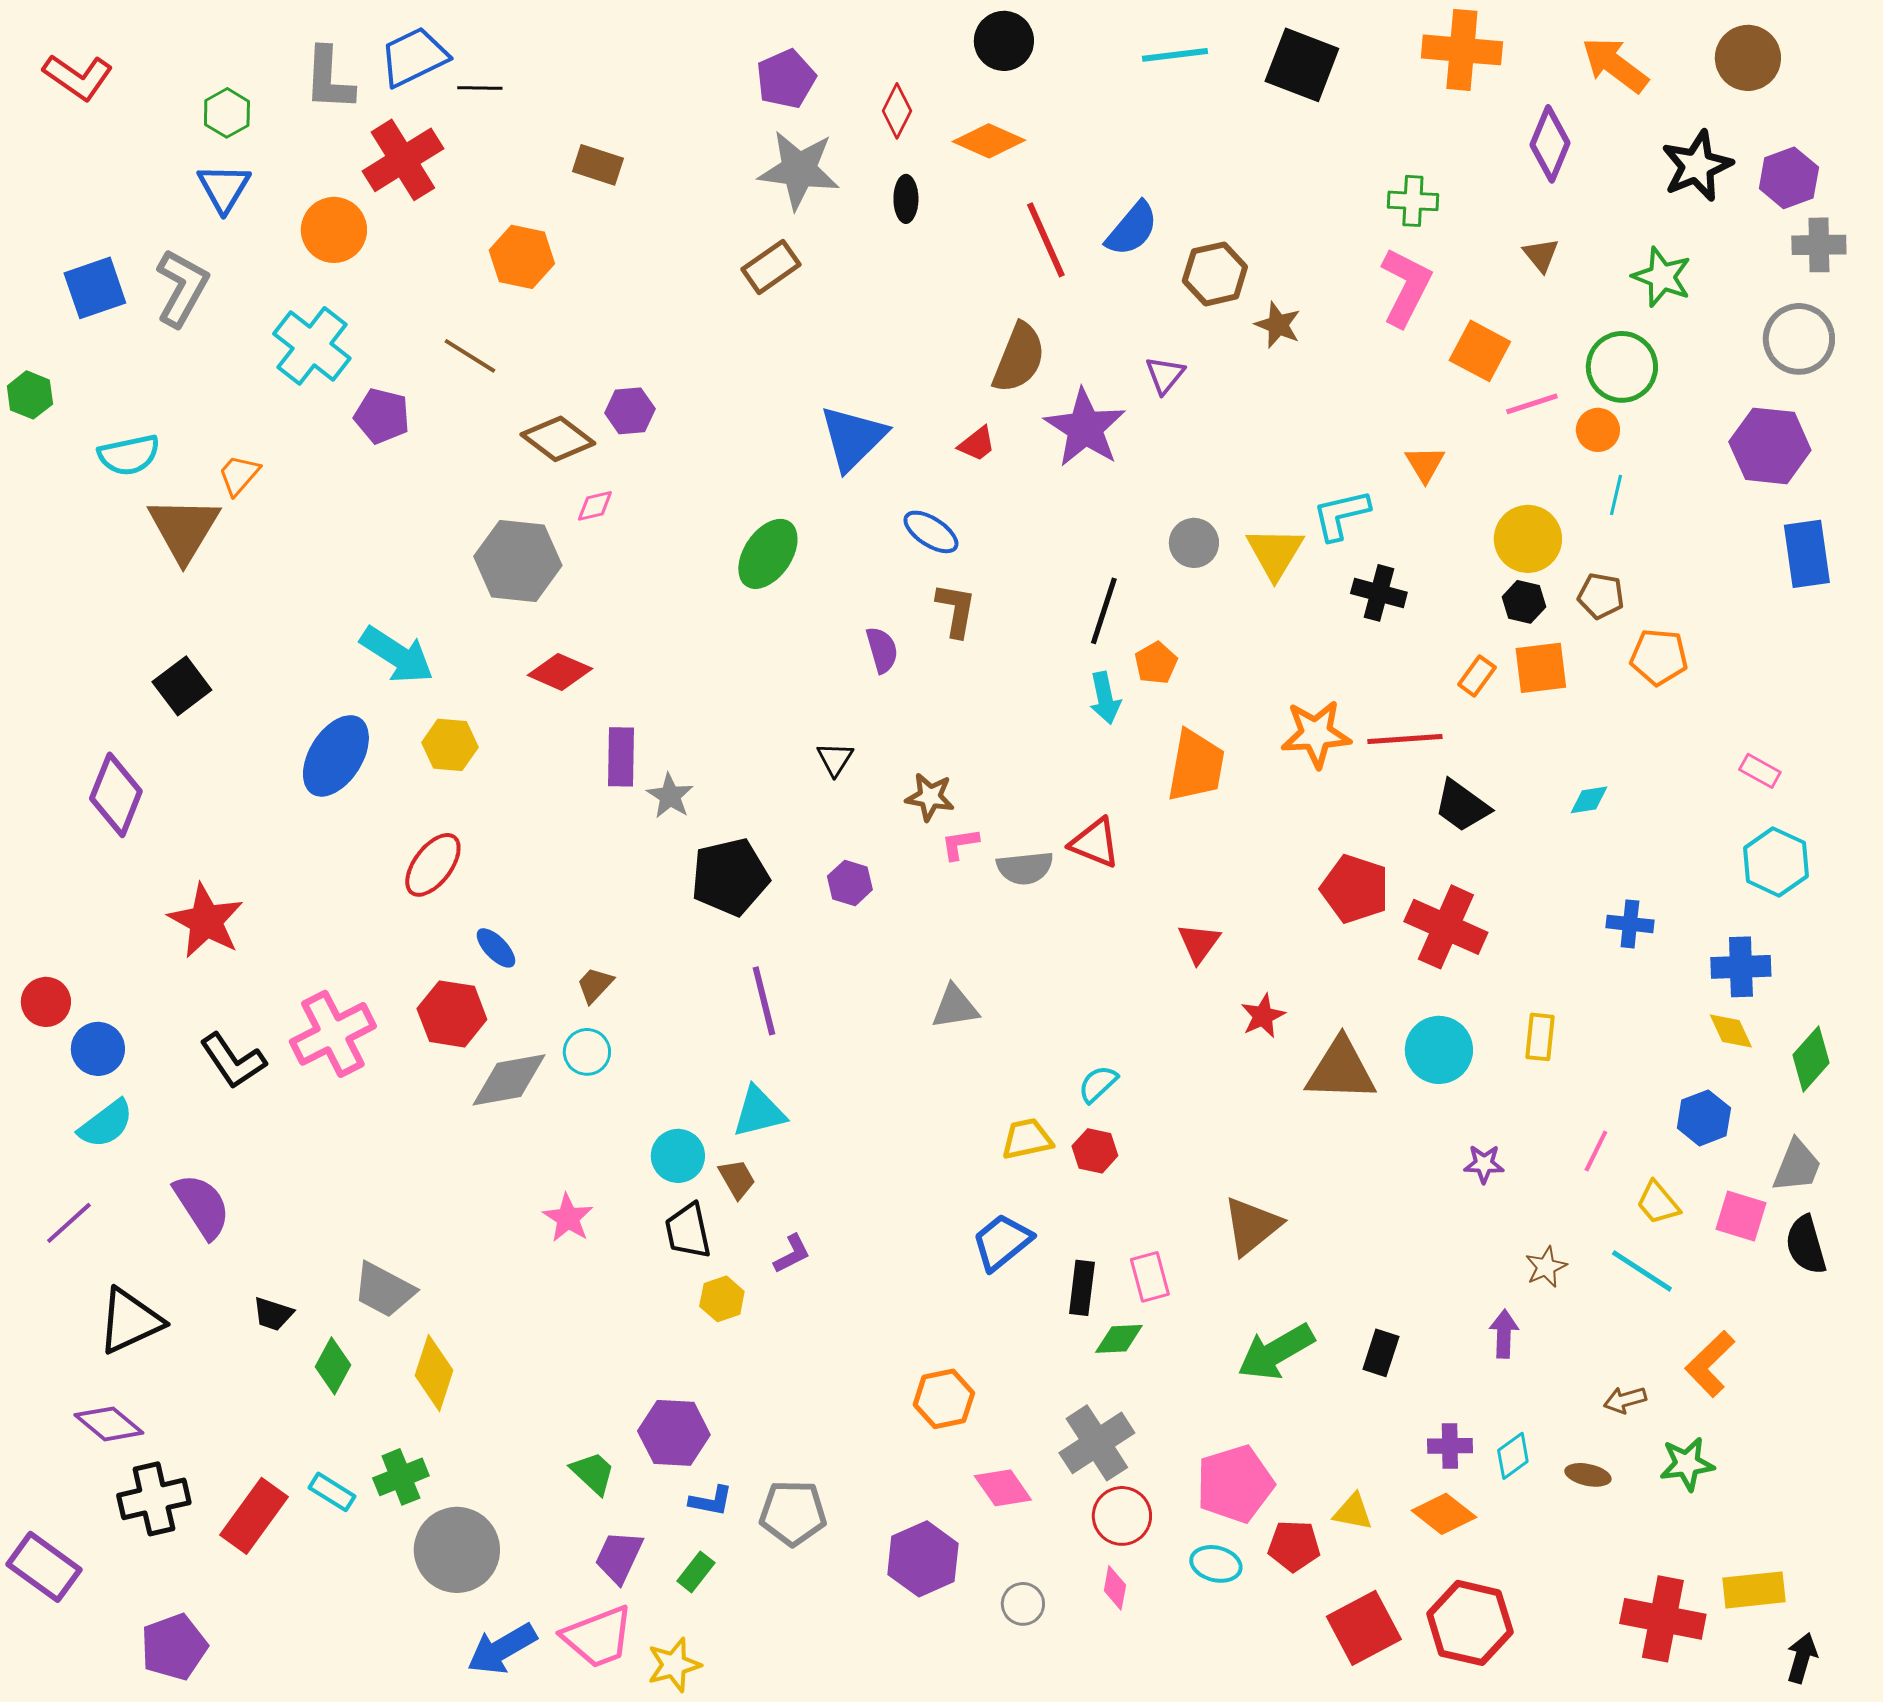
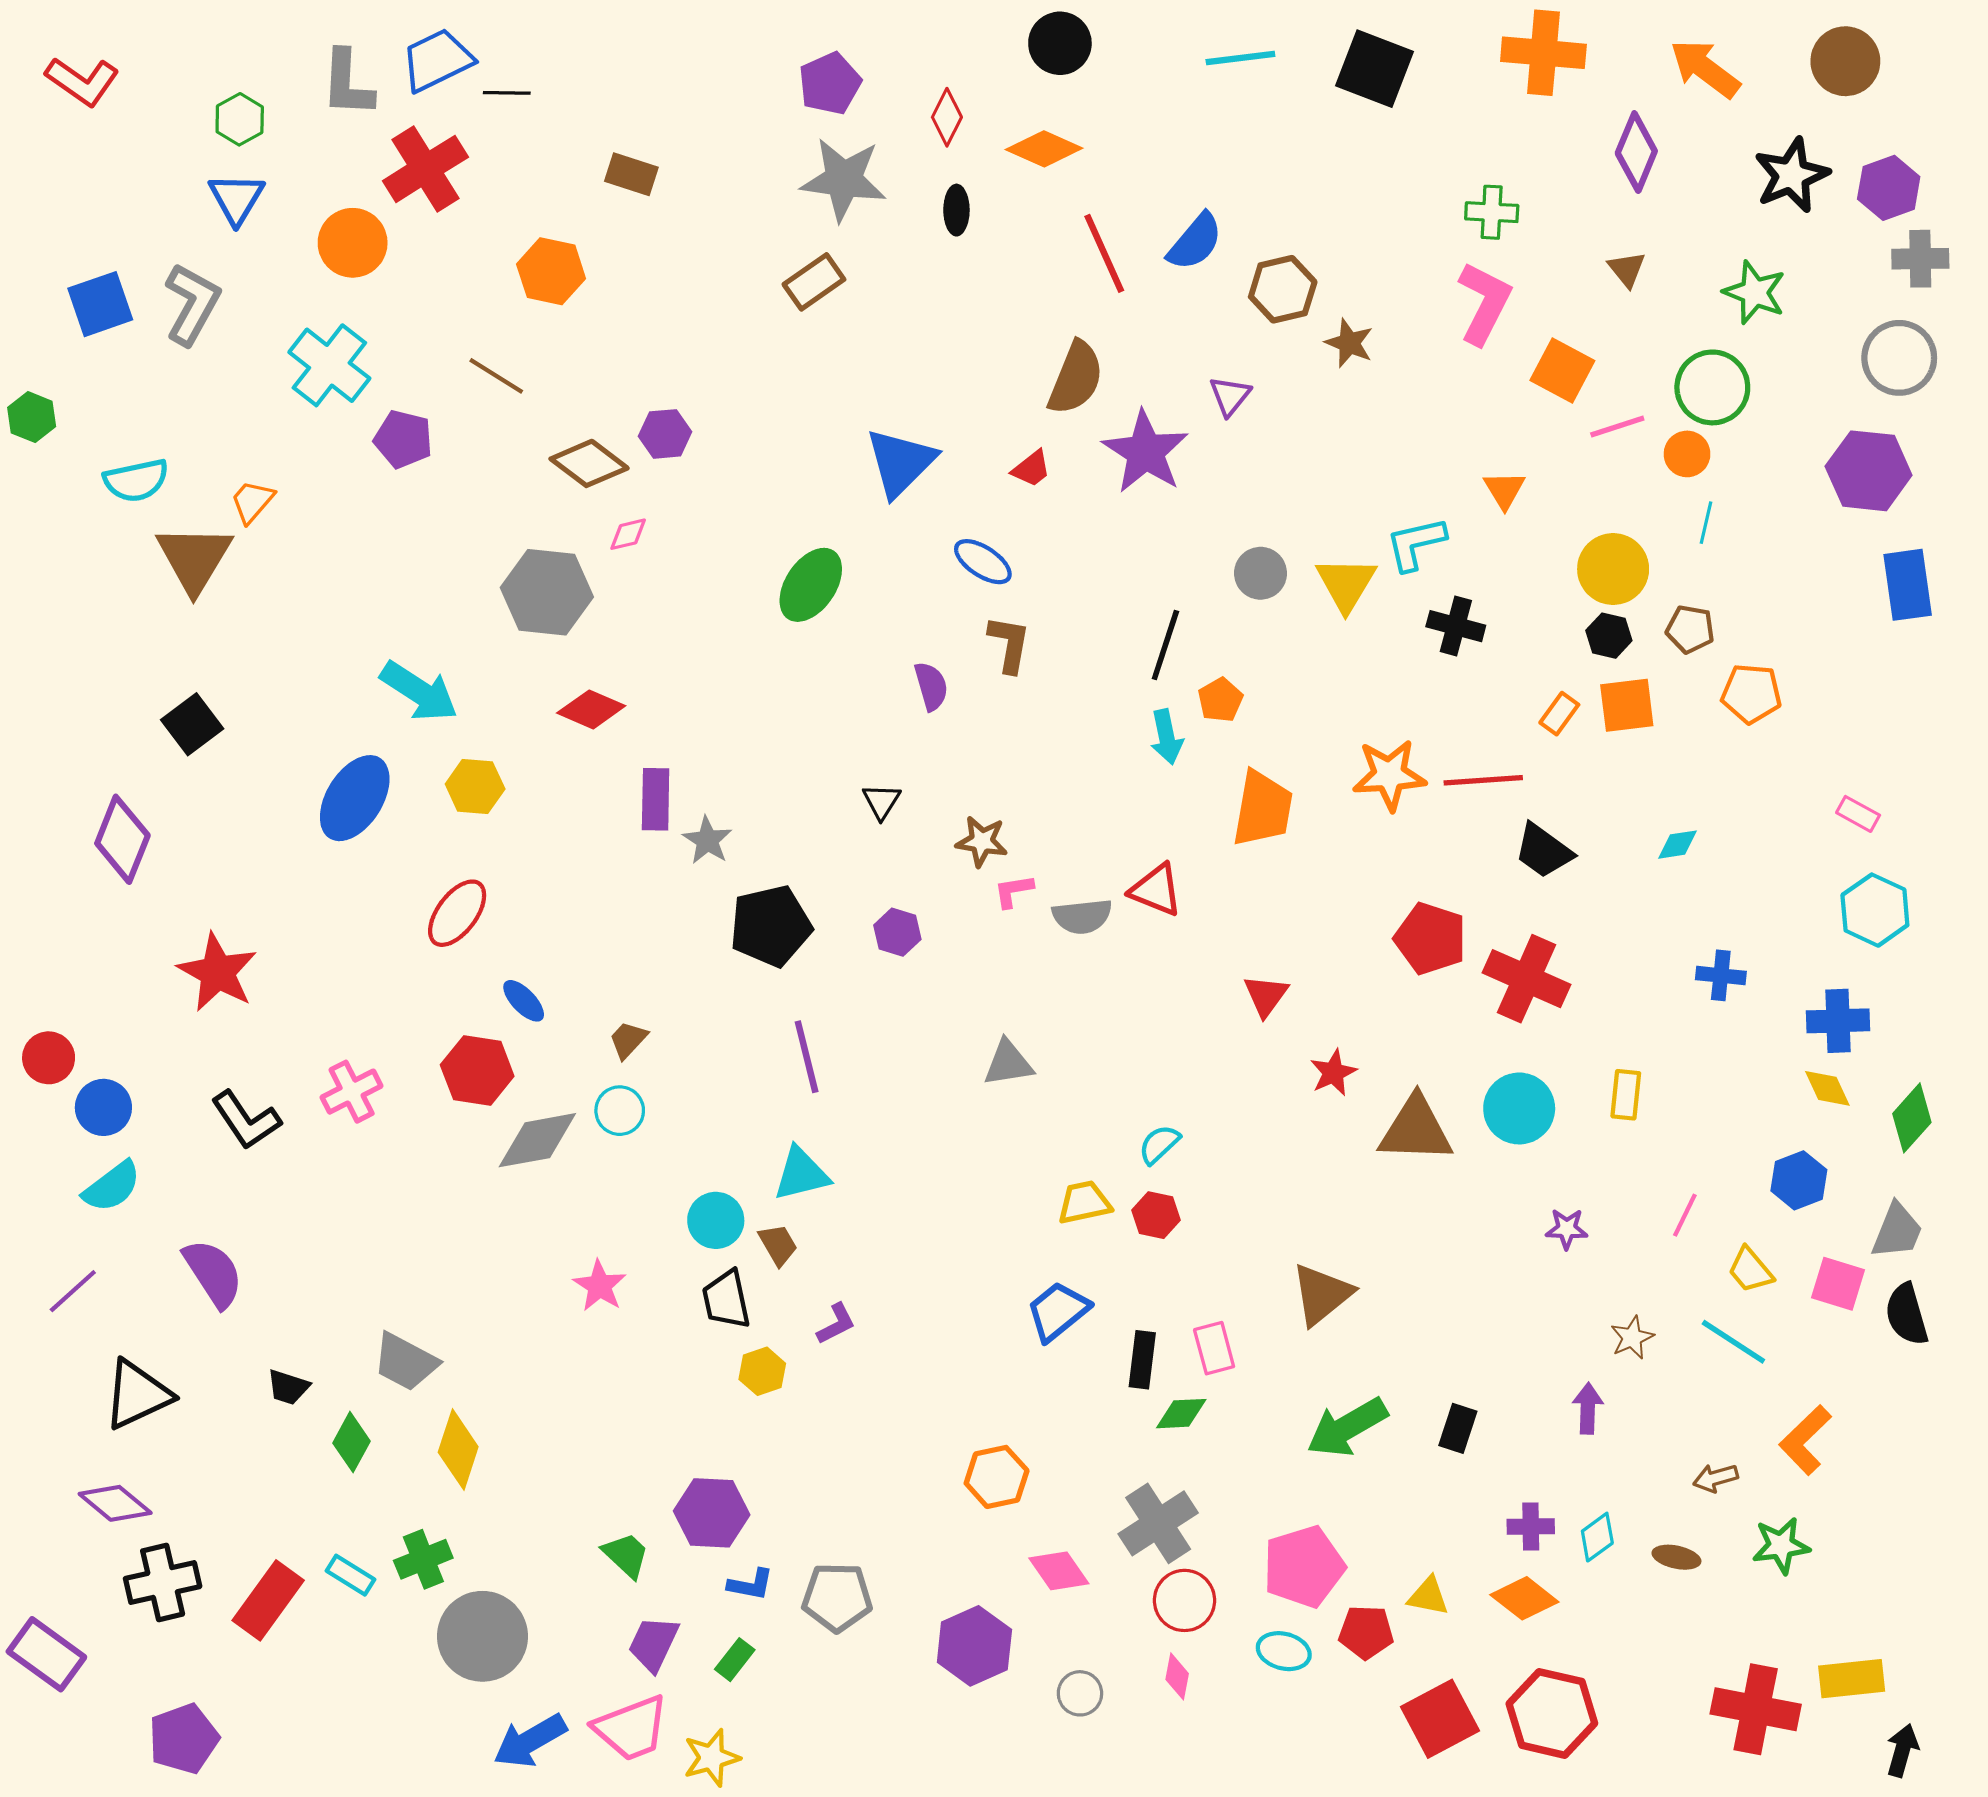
pink cross: (333, 1034) -> (352, 1092), size x0.7

